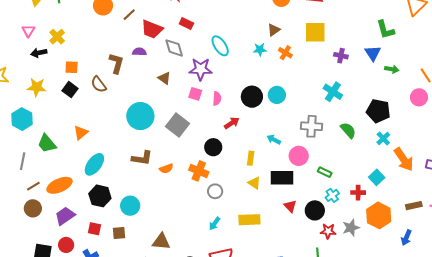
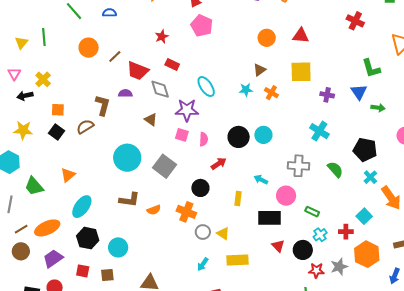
brown semicircle: (99, 84) -> (85, 127), turned 96
yellow triangle: (254, 183) -> (223, 234), moved

